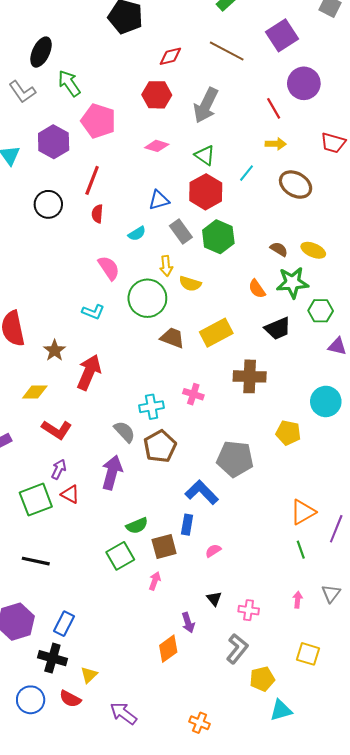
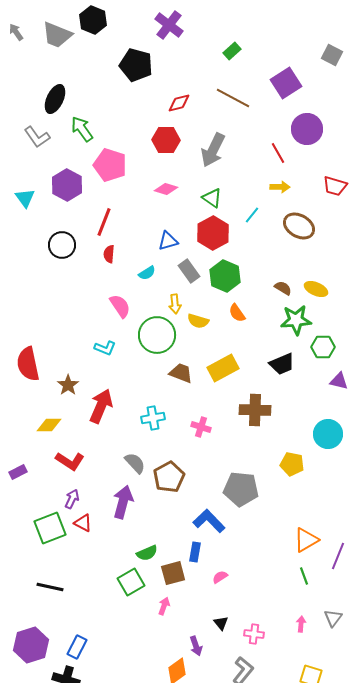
orange semicircle: (257, 289) -> (237, 313), moved
cyan cross: (152, 407) -> (153, 418), moved

